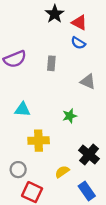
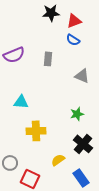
black star: (55, 14) -> (51, 13), turned 30
red triangle: (79, 23) -> (74, 21), turned -49
green star: (70, 116) -> (77, 114), moved
gray circle: (18, 170) -> (10, 163), moved

